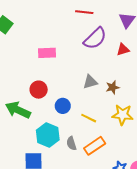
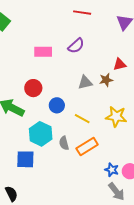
purple semicircle: (95, 38) -> (76, 46), moved, size x0.7
red triangle: (123, 50) -> (120, 64), moved
brown star: (113, 87) -> (106, 80), moved

